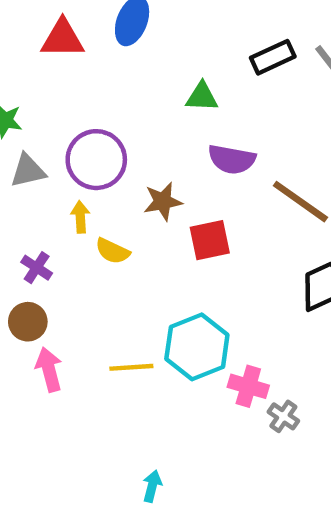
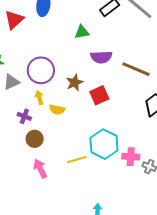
red triangle: (63, 39) -> (14, 20), turned -30
purple cross: (37, 268) -> (24, 116), moved
brown circle: (28, 322) -> (35, 139), moved

